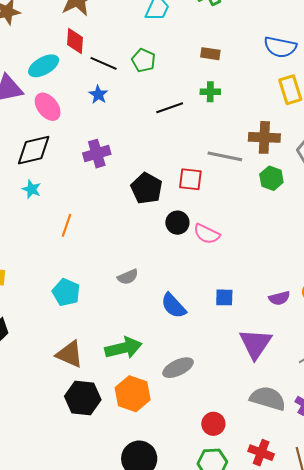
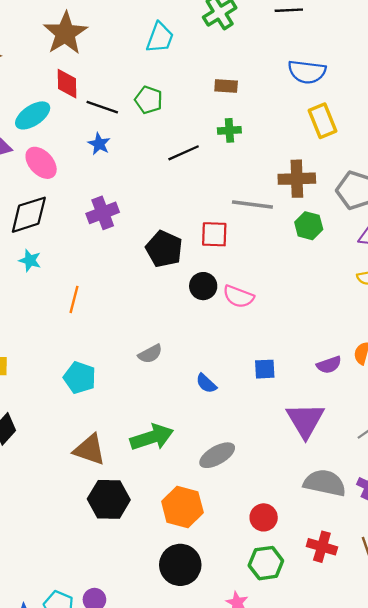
blue semicircle: (173, 306) -> (206, 383), size x0.7
orange hexagon: (133, 394) -> (182, 507), moved

